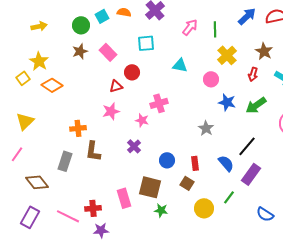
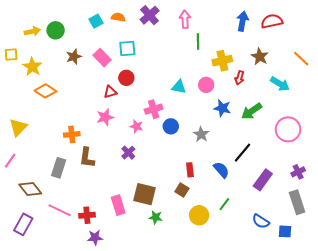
blue arrow: (247, 16) -> (243, 21), turned -36
green circle: (81, 25) -> (56, 30), moved
pink arrow: (190, 27) -> (185, 19), moved, turned -42
green line: (215, 29) -> (198, 41), moved
cyan square: (146, 43) -> (127, 49), moved
yellow cross: (227, 55) -> (222, 61), turned 30
cyan triangle: (180, 65) -> (179, 87), moved
red arrow: (253, 74) -> (240, 78), moved
yellow square: (23, 78) -> (11, 55), moved, turned 32
blue circle: (167, 160) -> (171, 126), moved
purple rectangle: (251, 174) -> (263, 180), moved
pink line: (68, 216) -> (60, 210), moved

